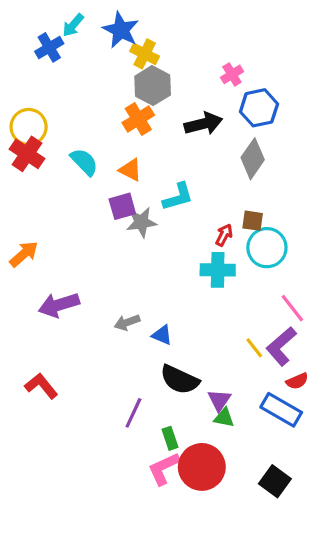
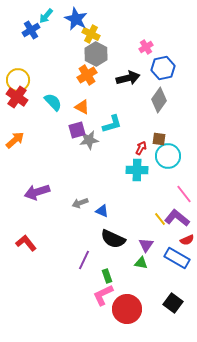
orange arrow: (24, 254) -> (15, 140), moved
purple L-shape: (281, 346) -> (177, 218), turned 80
purple triangle: (219, 400) -> (146, 245), moved
red circle: (202, 467) -> (127, 309), moved

